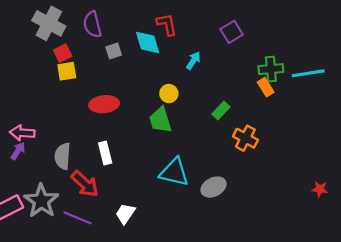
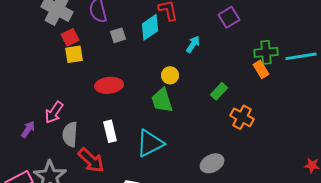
cyan diamond: (148, 43) -> (150, 27), turned 72
pink arrow: (22, 133) -> (54, 112), moved, turned -60
cyan triangle: (174, 172) -> (150, 143), moved, turned -40

